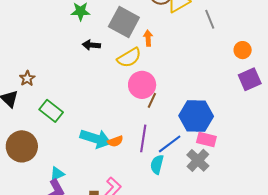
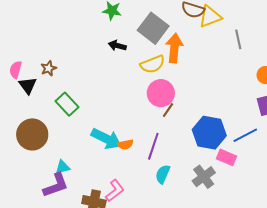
orange arrow: (148, 38) -> (174, 48), size x1.8
pink rectangle: (206, 140) -> (226, 157), moved
blue line: (170, 144) -> (245, 135), moved

